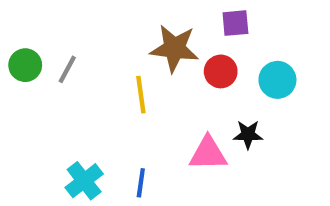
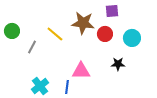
gray line: (67, 69) -> (32, 47), moved
yellow line: (141, 95) -> (55, 34), moved, turned -42
pink triangle: (208, 153) -> (81, 71), moved

